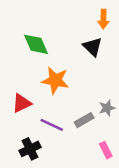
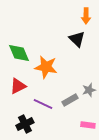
green diamond: (36, 44) -> (19, 53), moved
pink rectangle: (106, 150) -> (88, 125), turned -56

